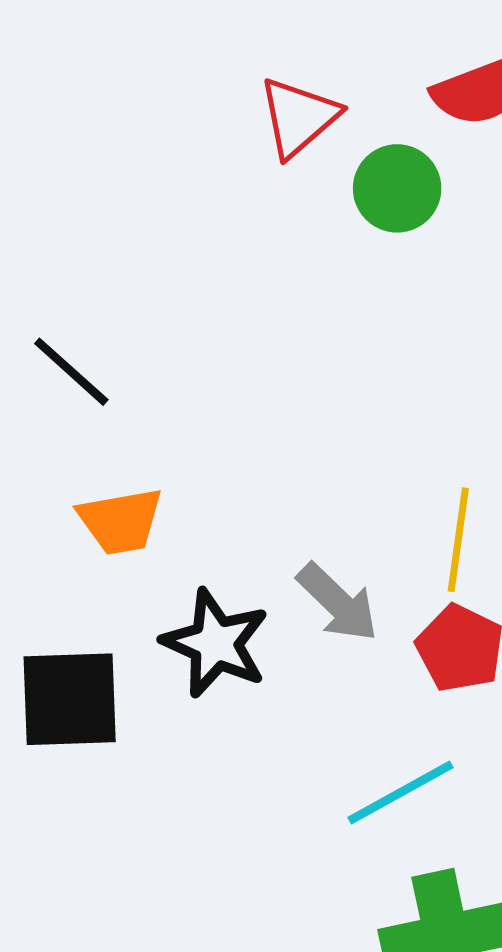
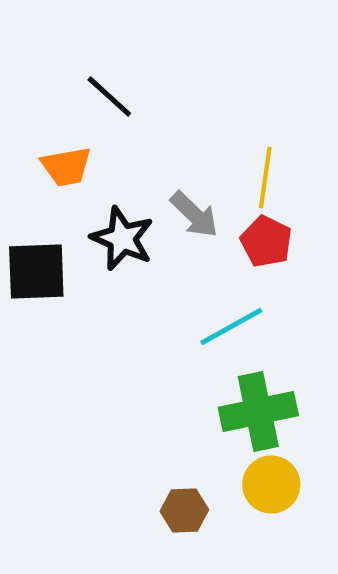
black line: (71, 372) -> (109, 96), moved

